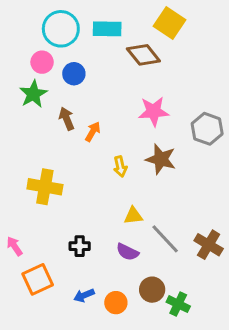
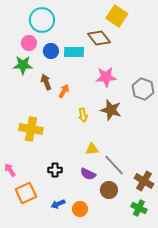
cyan rectangle: (107, 29) -> (74, 52), moved
green star: (33, 94) -> (23, 65), turned 30
brown cross: (209, 245) -> (144, 181), moved
brown circle: (152, 290) -> (109, 190), moved
green cross: (178, 304) -> (139, 208), moved

